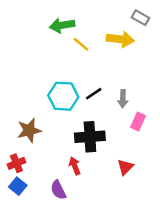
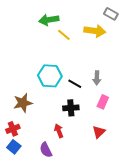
black line: (94, 94) -> (75, 84), moved, turned 64
pink rectangle: (138, 122) -> (103, 102), moved
black cross: (90, 137) -> (71, 108), size x0.7

